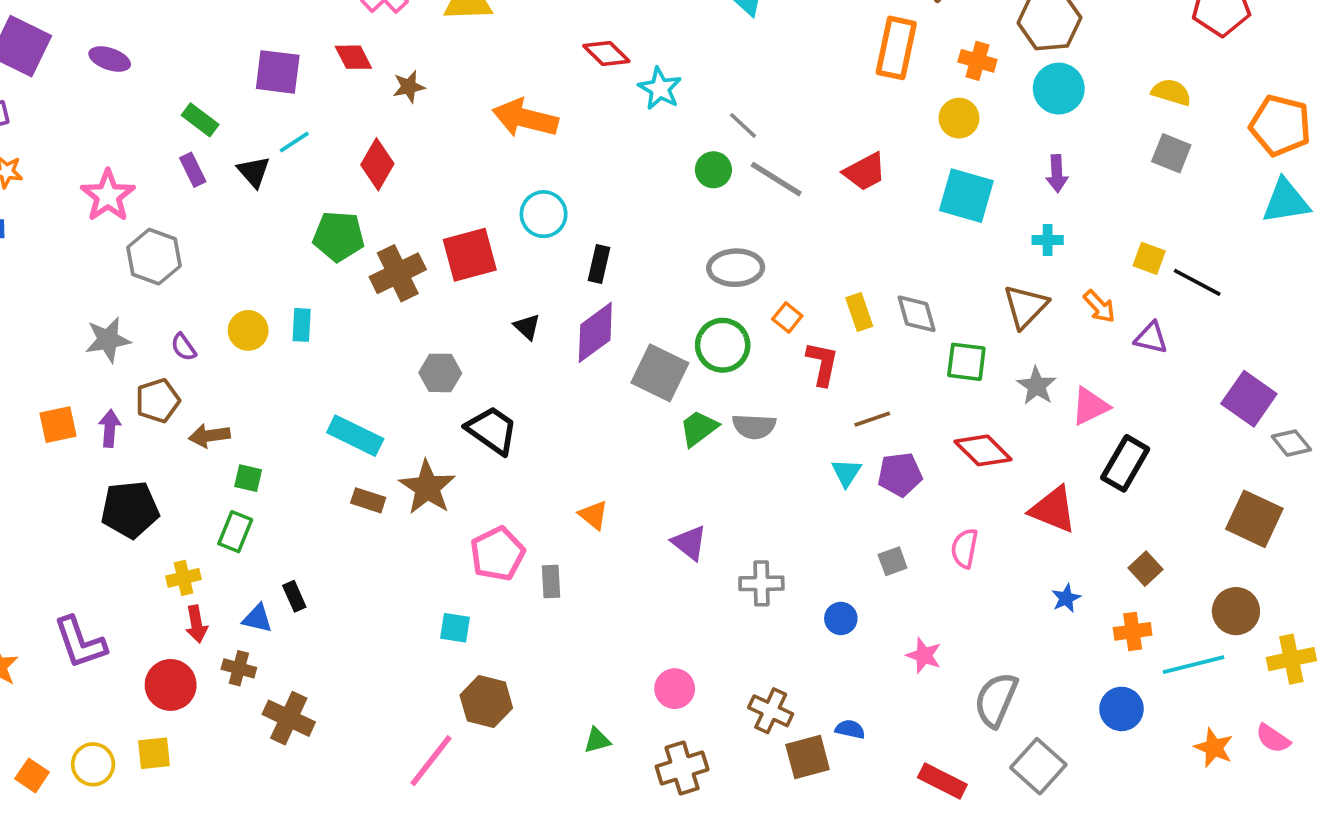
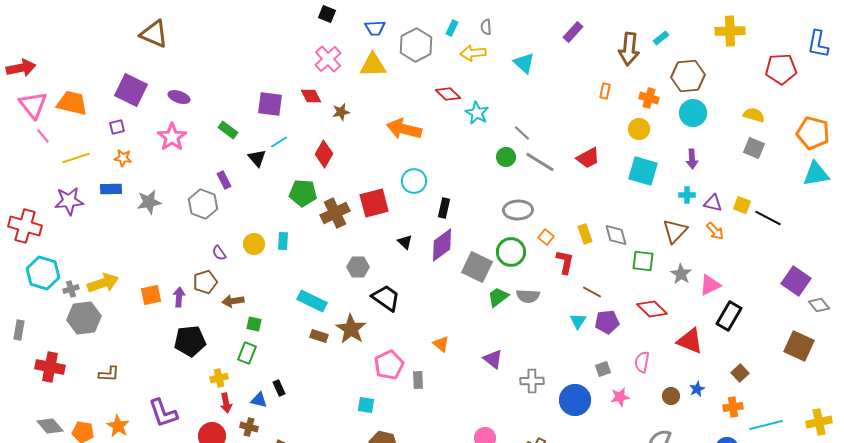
orange rectangle: (896, 48) -> (605, 91), size x0.5
purple rectangle: (193, 170) -> (224, 180), moved
pink star: (108, 196) -> (172, 137), moved
purple triangle: (1151, 338) -> (713, 203), moved
gray star: (108, 340) -> (149, 202), moved
brown line: (872, 419) -> (592, 292), turned 48
brown circle: (1236, 611) -> (671, 396), moved, size x0.7
blue circle: (841, 618) -> (575, 400), size x1.8
pink star: (924, 655) -> (620, 397), moved, turned -30

